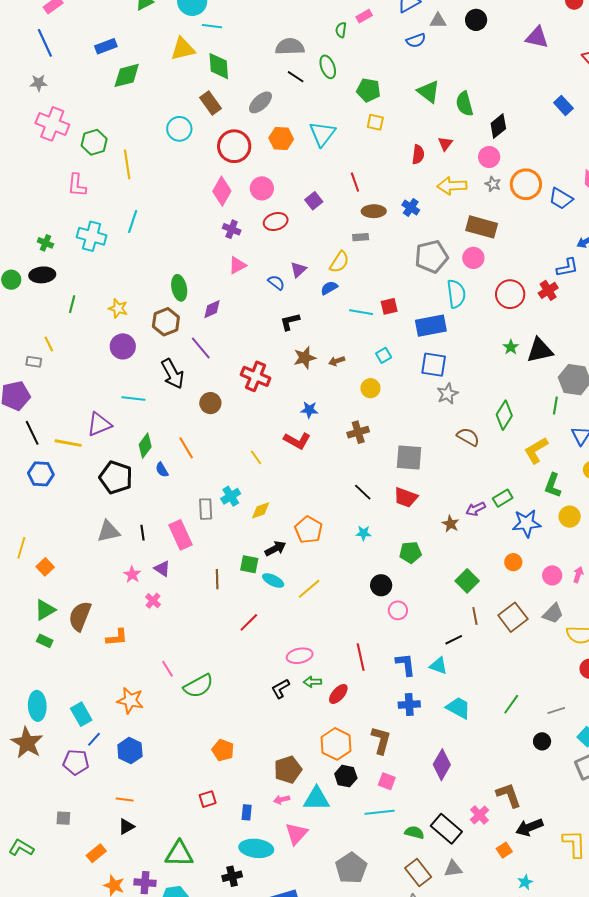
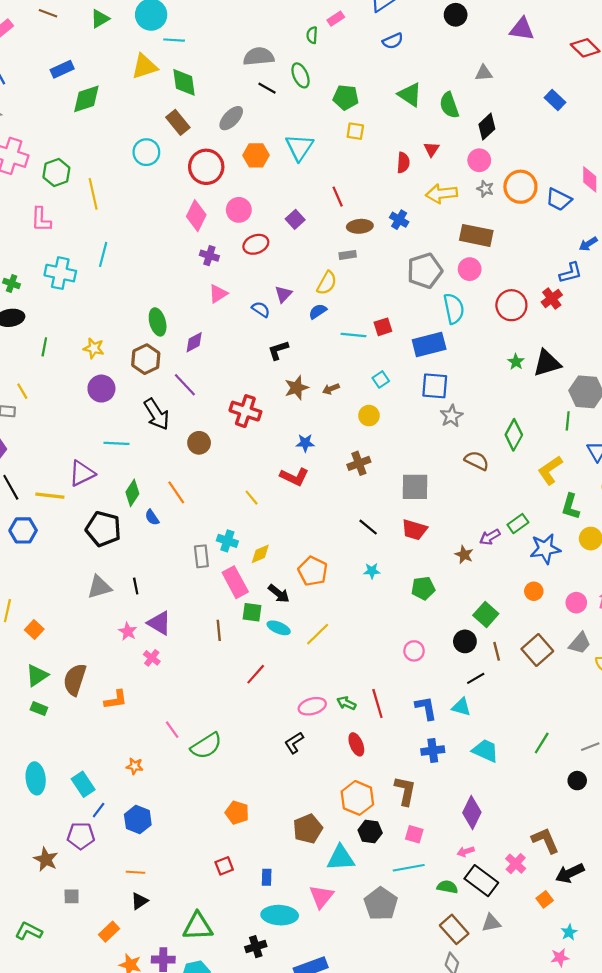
gray triangle: (438, 21) -> (484, 73), moved
cyan cross: (231, 496) -> (227, 541), turned -36
pink rectangle: (180, 535) -> (235, 582), moved
black arrow: (275, 549) -> (279, 594), turned 70
purple triangle: (162, 569) -> (159, 623), size x1.4
black circle: (381, 585) -> (465, 641), moved
green arrow: (312, 682) -> (346, 703), moved, turned 30
red ellipse: (338, 694) -> (356, 744), turned -60
orange star: (130, 701) -> (135, 766), size x0.6
brown star: (27, 743) -> (46, 859), moved, size x0.7
pink arrow: (282, 800) -> (466, 852), moved
gray pentagon: (351, 868) -> (381, 904), moved

